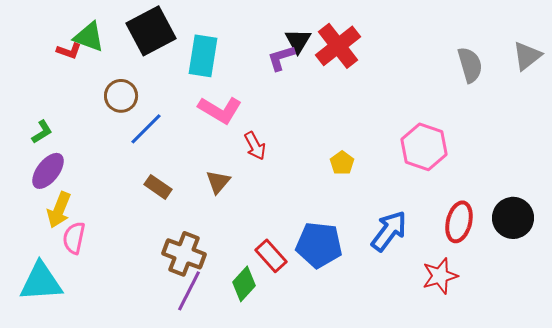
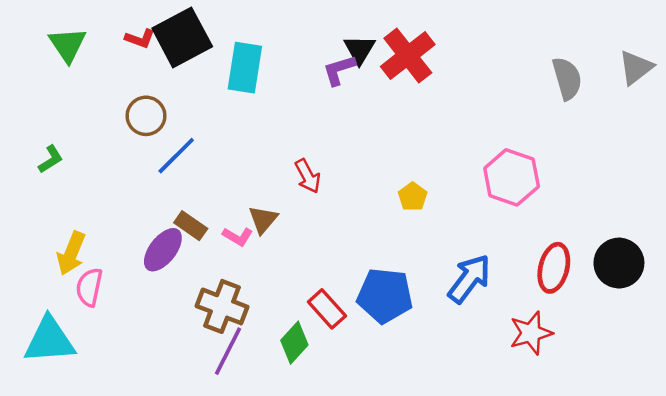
green triangle: (89, 37) -> (68, 45), moved, turned 36
red L-shape: (69, 51) -> (140, 39), moved
pink L-shape: (220, 110) -> (238, 236), moved, size x0.6
purple ellipse: (48, 171) -> (163, 250), moved

